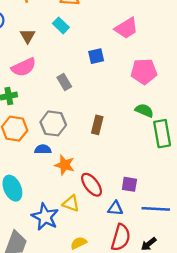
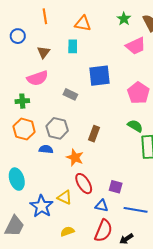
cyan rectangle: (61, 25) -> (73, 46), turned 40
pink trapezoid: (126, 28) -> (136, 46), moved
blue square: (96, 56) -> (99, 76), size x1.6
pink pentagon: (144, 71) -> (138, 93), turned 30
gray rectangle: (64, 82) -> (70, 94), turned -40
orange star: (65, 165) -> (75, 157), moved

